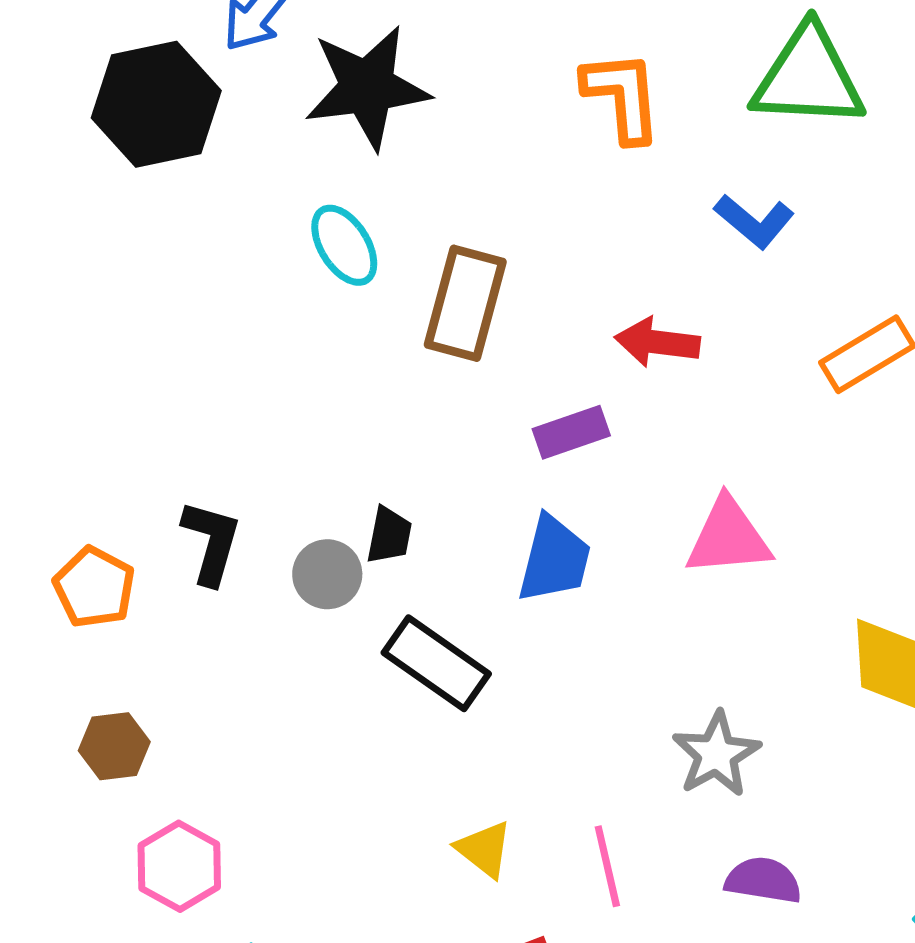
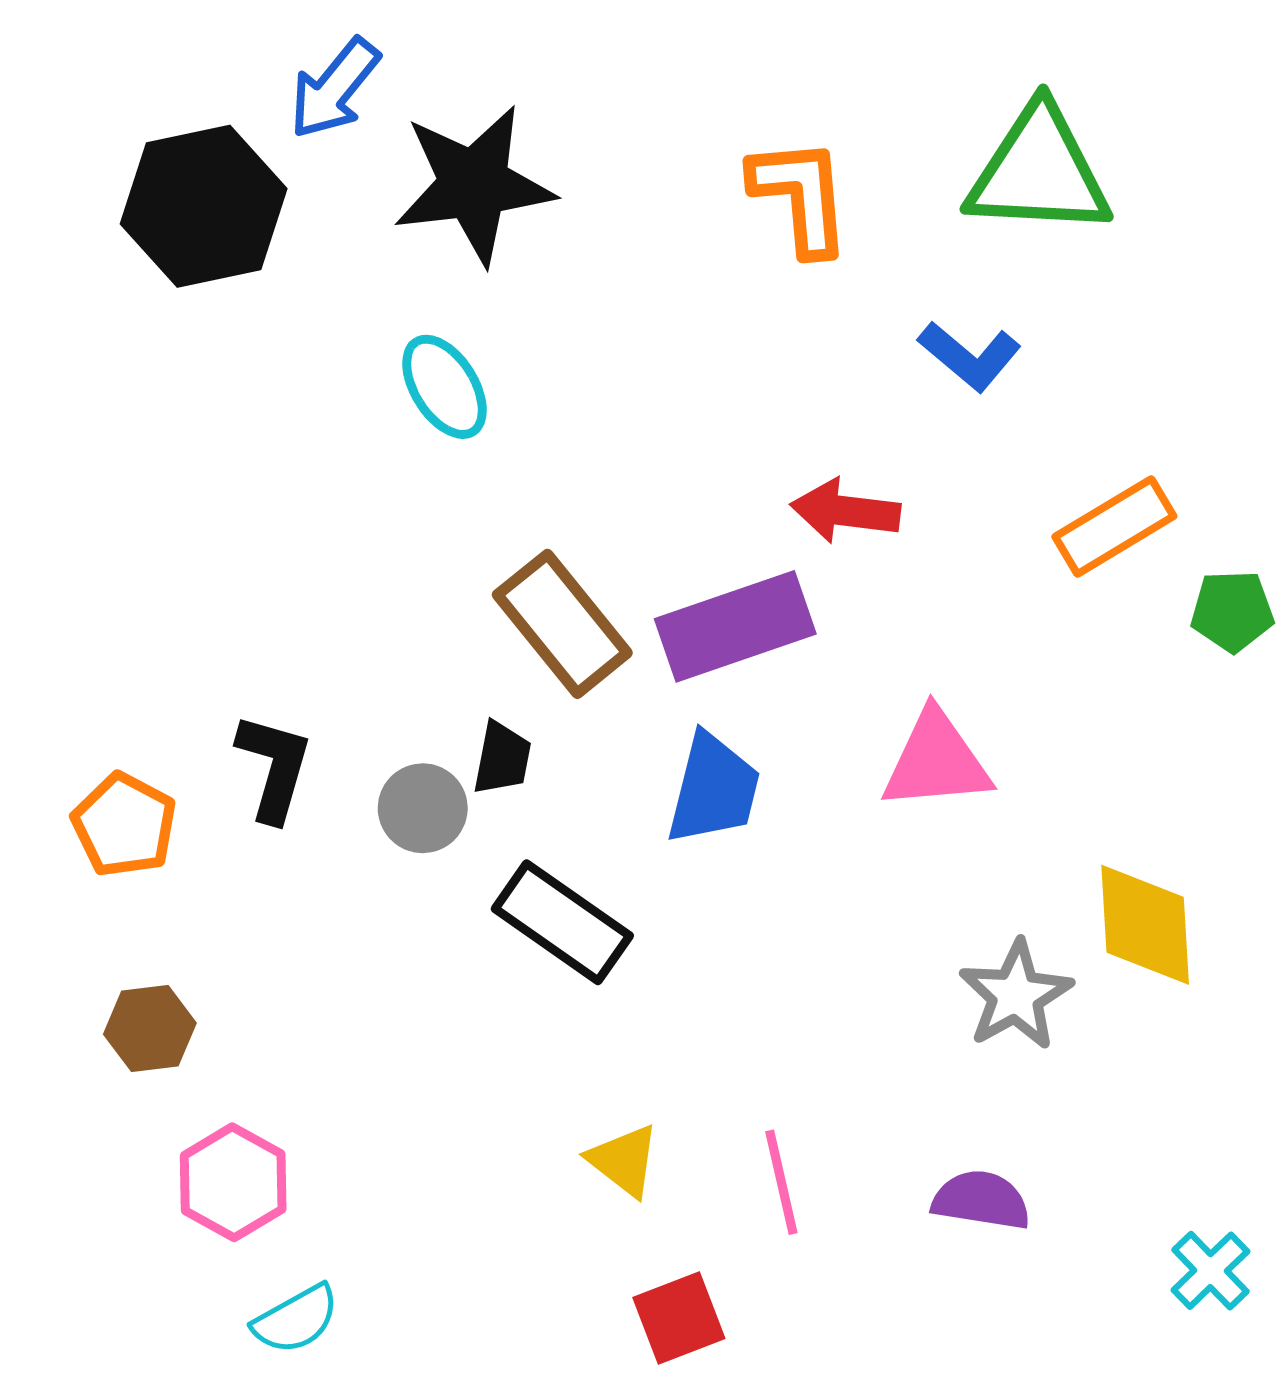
brown rectangle: (465, 303) -> (562, 624), moved, turned -54
purple rectangle: (571, 432) -> (735, 626), size x1.6
gray star: (716, 754) -> (1016, 995), moved

